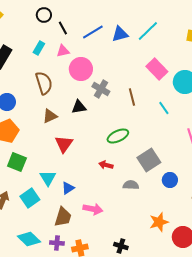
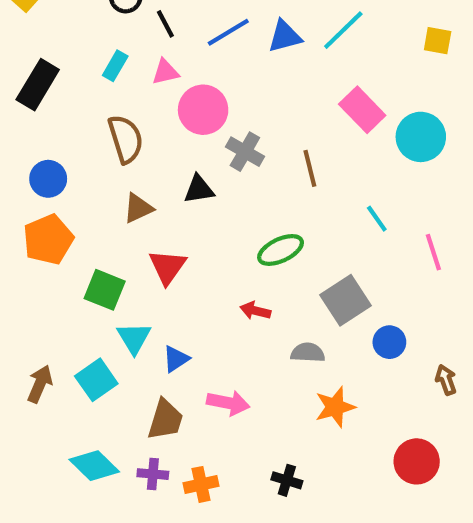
cyan line: (164, 108) -> (377, 219), moved
green square: (17, 162) -> (105, 290), moved
orange star: (159, 222) -> (335, 407), moved

